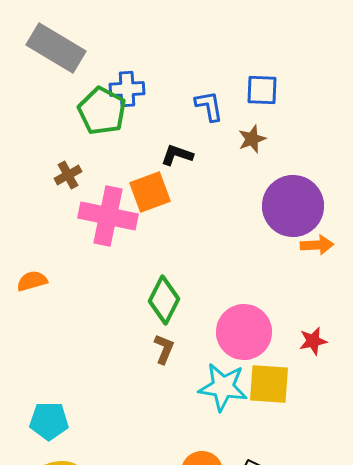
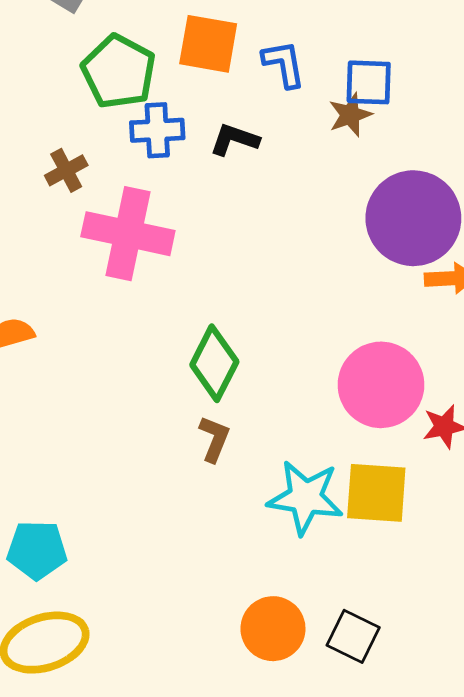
blue cross: (127, 89) -> (157, 130), moved
blue square: (262, 90) -> (369, 82), moved
orange square: (150, 192) -> (208, 44), moved, turned 30
pink circle: (244, 332) -> (381, 385), moved

